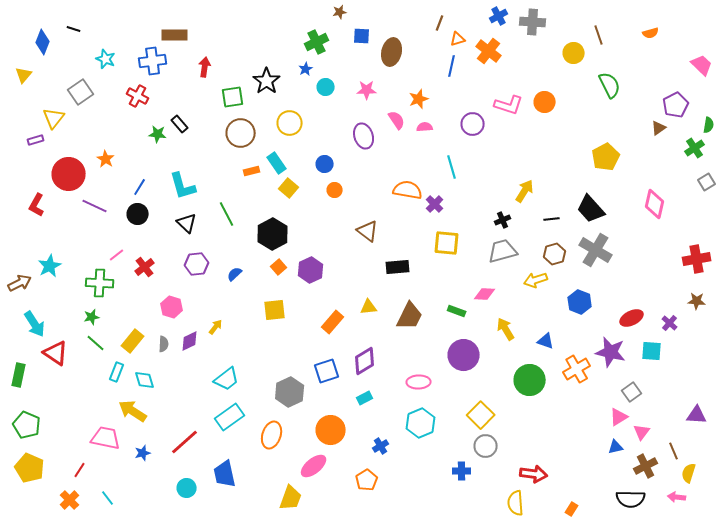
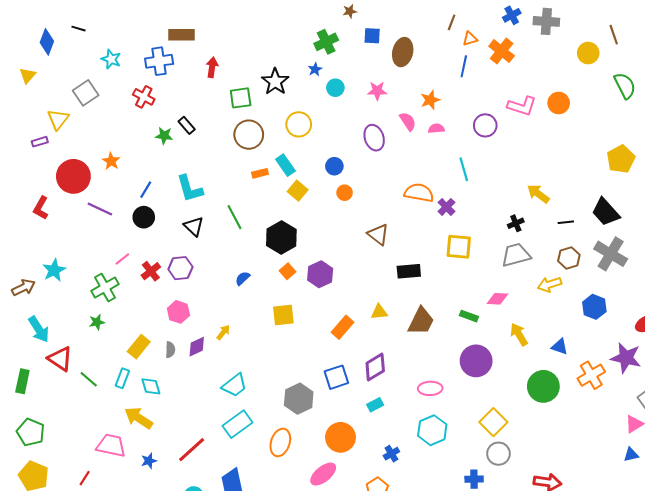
yellow arrow: (525, 191) -> (538, 194), turned -85
purple hexagon: (197, 264) -> (180, 268), moved
green cross: (100, 283) -> (105, 287), turned -32
green line: (96, 343) -> (89, 379), moved

